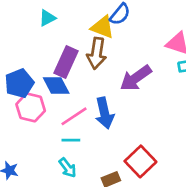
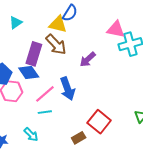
brown arrow: (97, 53) -> (56, 45), turned -45
purple arrow: (136, 78) -> (88, 59), size x0.7
cyan arrow: (68, 168) -> (31, 135), moved

